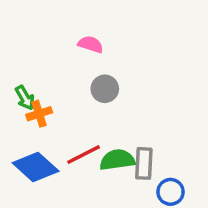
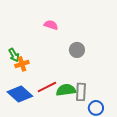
gray circle: (105, 89) -> (77, 50), moved

